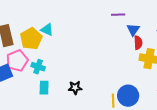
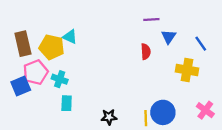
yellow pentagon: (31, 39) -> (52, 47), turned -30
red semicircle: (138, 43) -> (146, 52), moved
black star: (75, 88) -> (109, 117), moved

